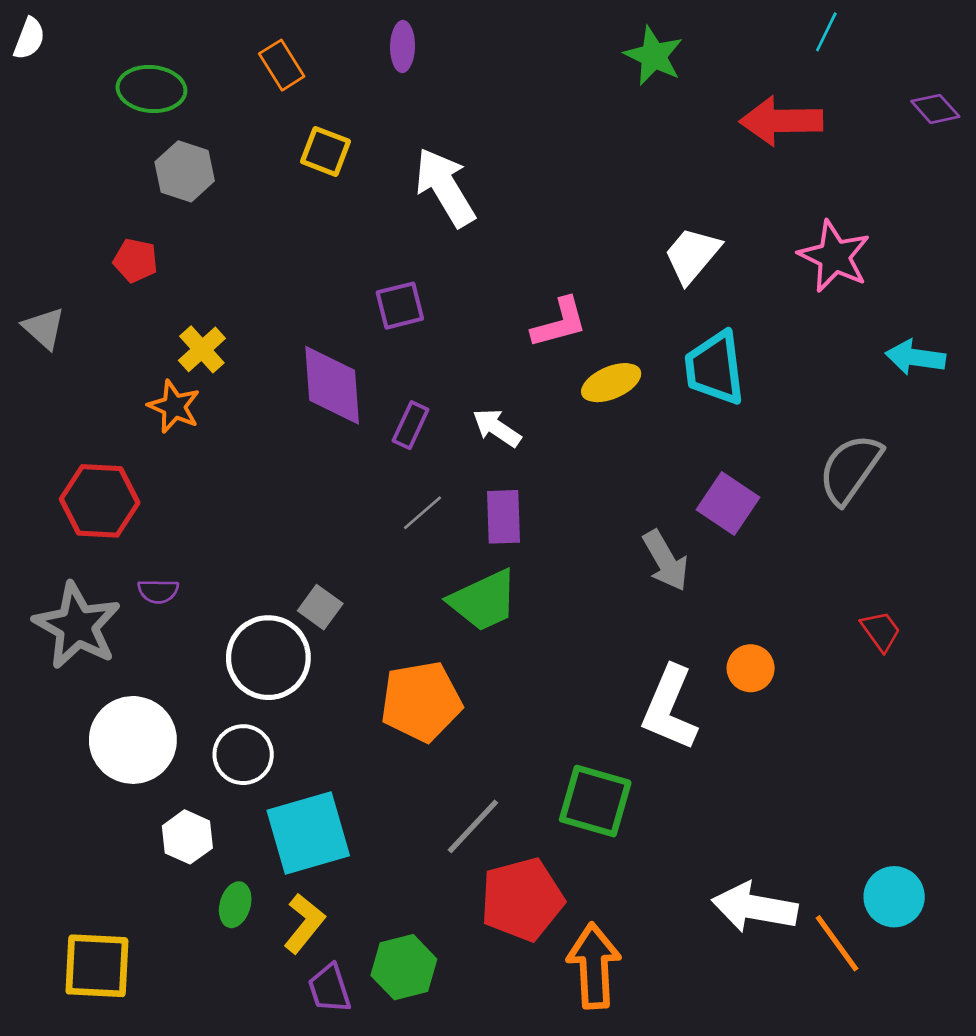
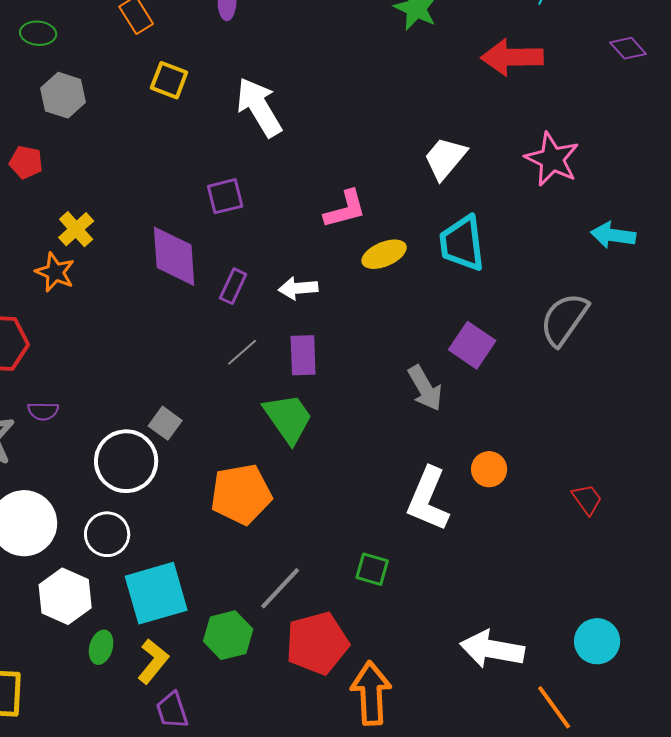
green ellipse: (151, 89) -> (38, 33), size x0.7
white arrow: (497, 428) -> (298, 288), turned -39
green trapezoid: (484, 600) -> (288, 418), turned -100
red trapezoid: (881, 631) -> (587, 499), moved
green square: (595, 801) -> (372, 569), size x0.6
white hexagon: (187, 837) -> (65, 596), size x1.4
orange line: (837, 943) -> (554, 707), moved
green hexagon: (404, 967) -> (228, 635), moved

